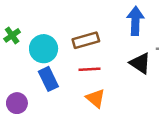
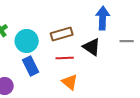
black triangle: (140, 63) -> (92, 47), moved

